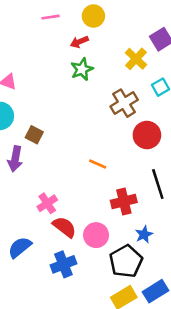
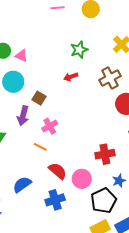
red arrow: (79, 42) -> (71, 77), moved
orange line: (98, 164) -> (40, 147), moved
pink cross: (47, 203) -> (50, 126), moved

